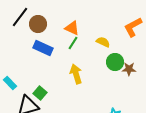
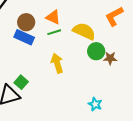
brown circle: (38, 24) -> (26, 22), moved
yellow semicircle: (103, 42) -> (84, 31), size x1.6
green line: (73, 43) -> (54, 32), turned 40

